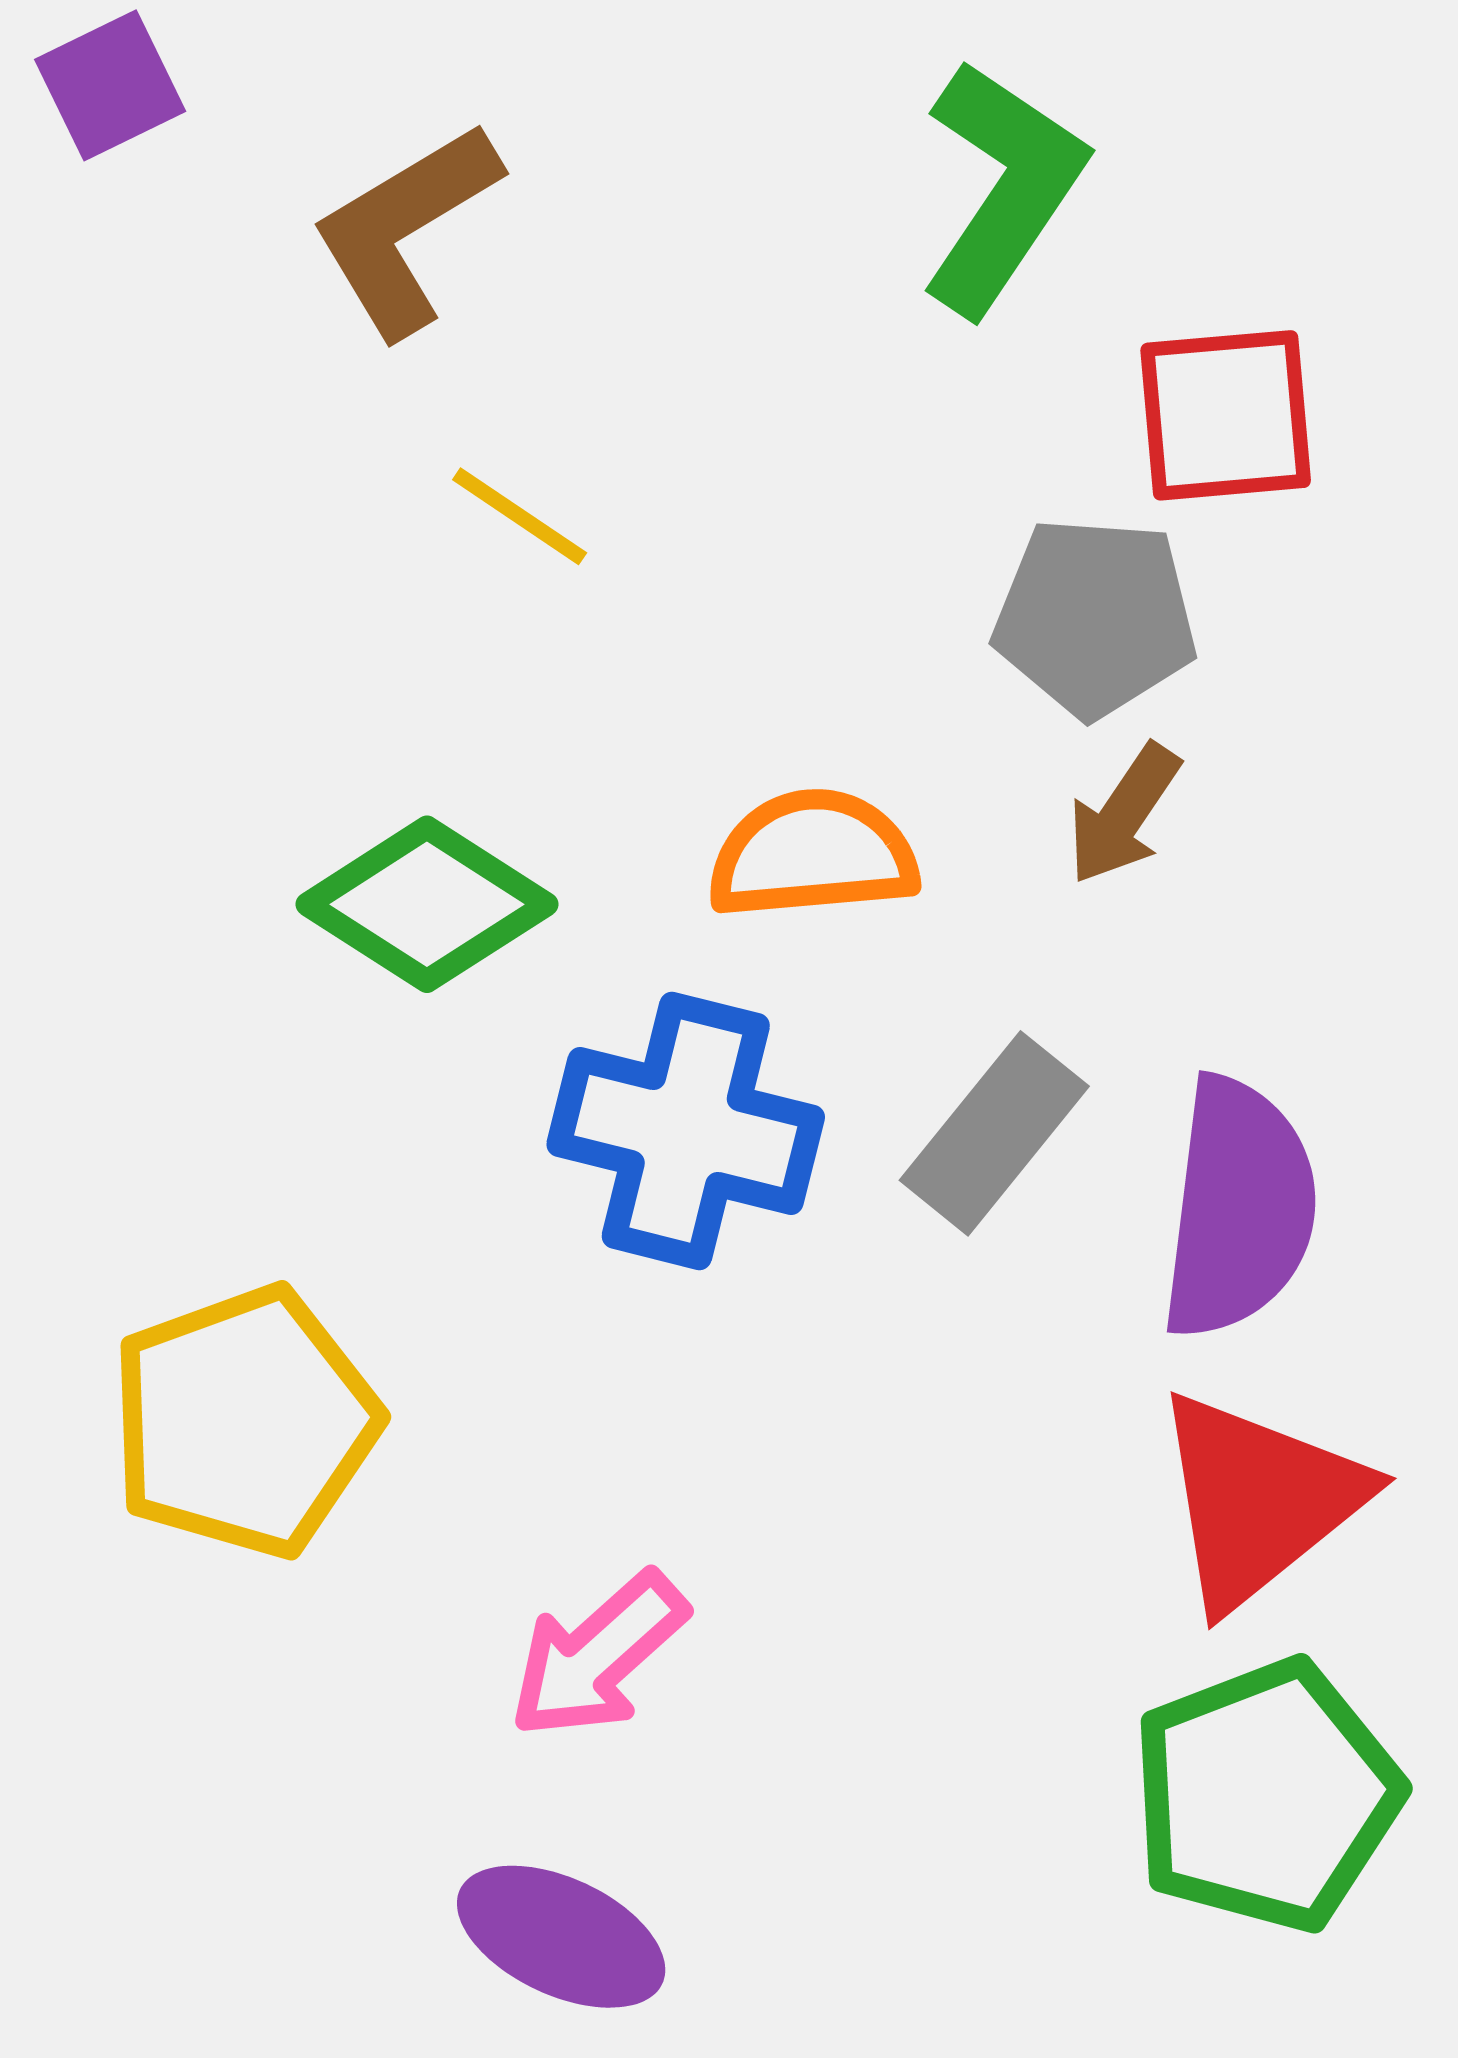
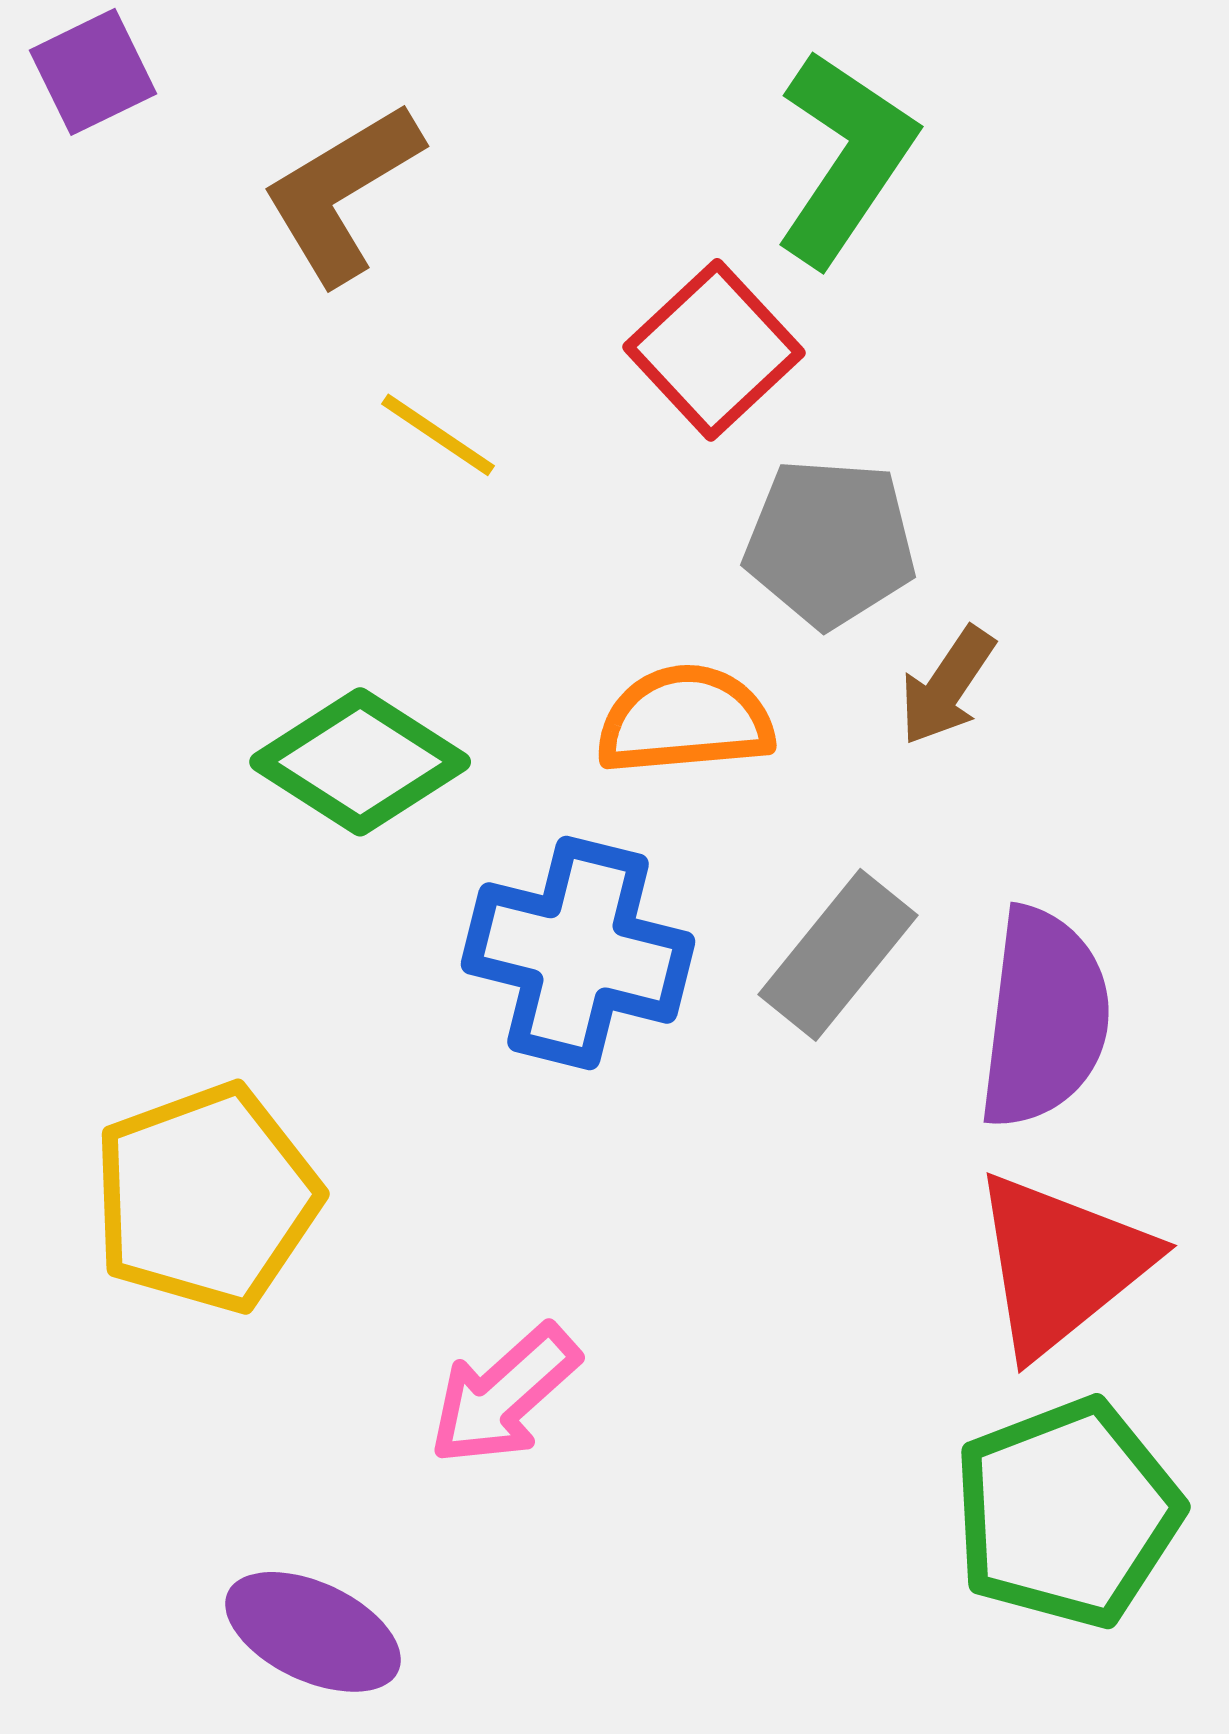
red square: (1226, 415) -> (714, 350), moved, turned -38
gray pentagon: (1095, 617) -> (830, 543), moved
purple ellipse: (561, 1937) -> (313, 1632), moved

